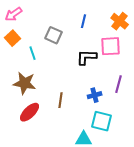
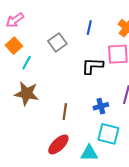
gray square: (54, 35) -> (57, 42), turned 30
cyan line: (33, 53) -> (27, 63), moved, turned 48
red ellipse: (30, 112) -> (58, 144), moved

